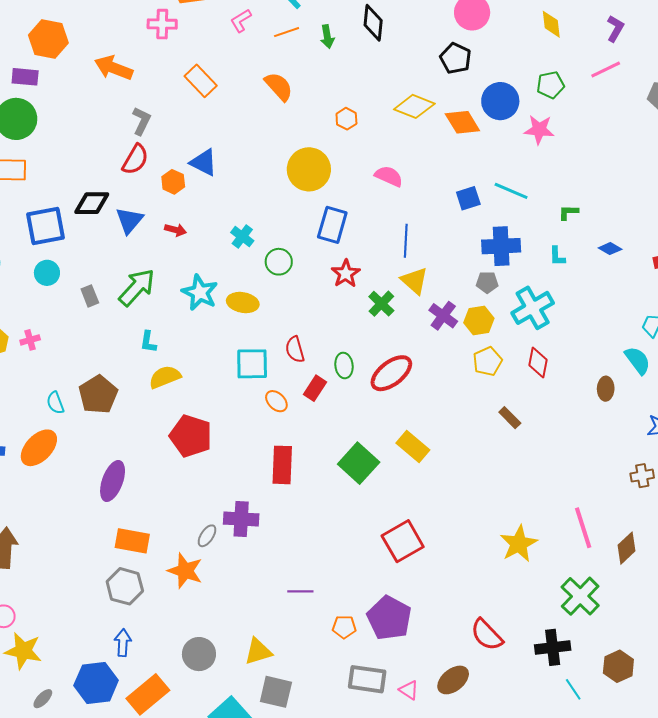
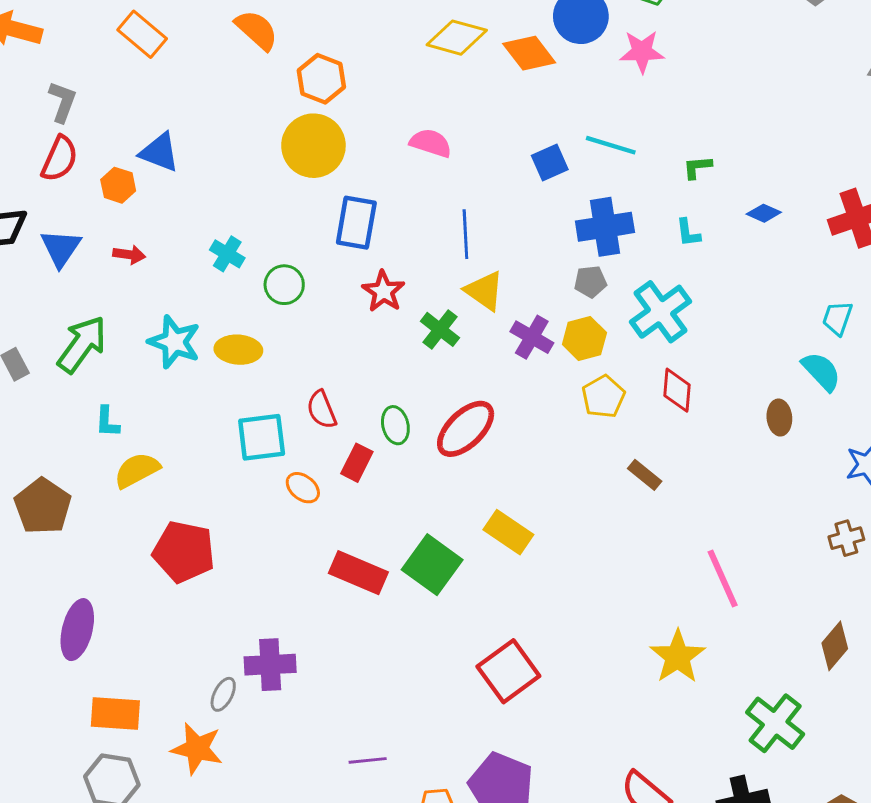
orange hexagon: (346, 119) -> (321, 79), moved, size x1.5
red rectangle: (282, 465) -> (358, 573), moved, turned -63
pink line: (583, 528) -> (723, 578), moved

